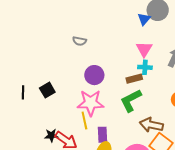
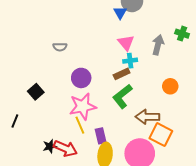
black square: (47, 90) -> (36, 92), moved
black line: (23, 92) -> (15, 121), moved, turned 32

